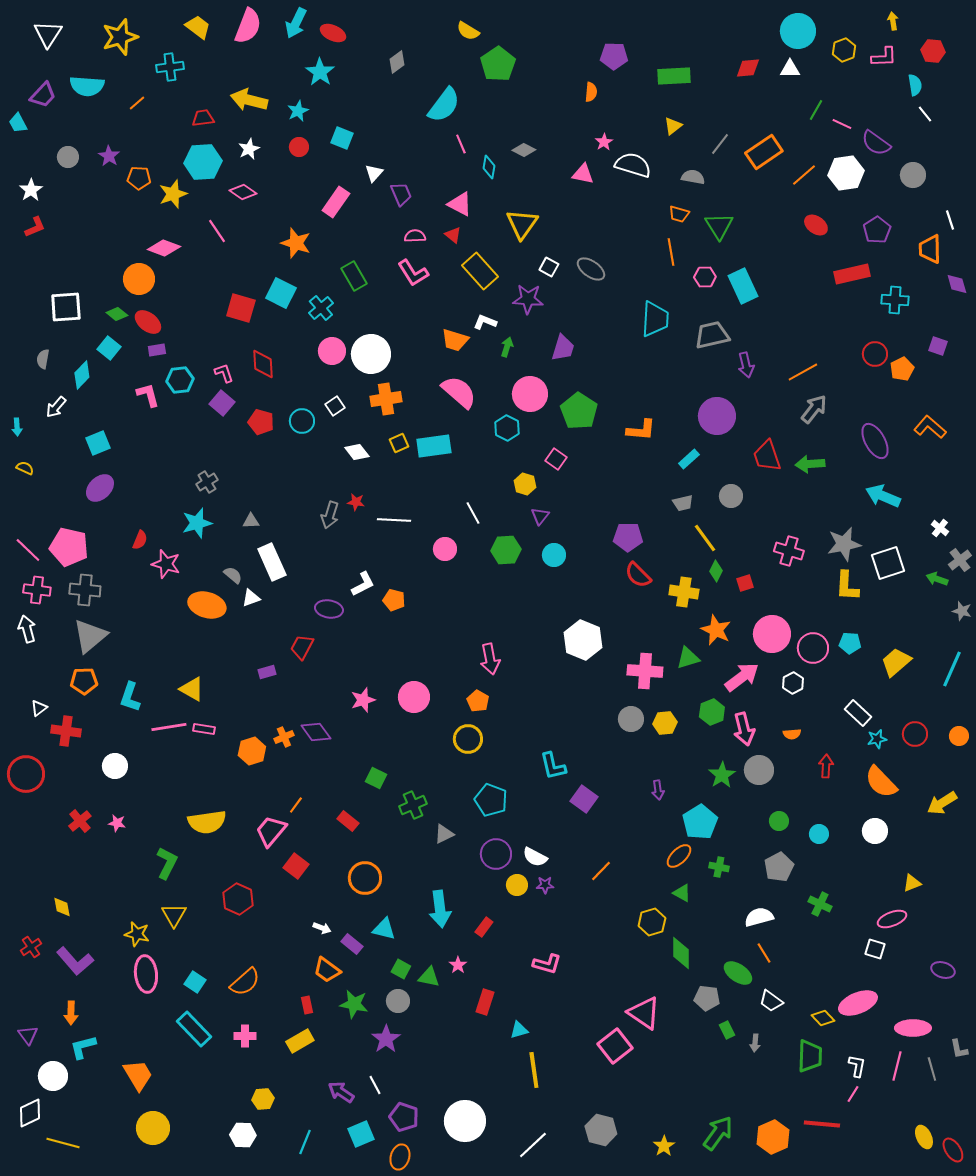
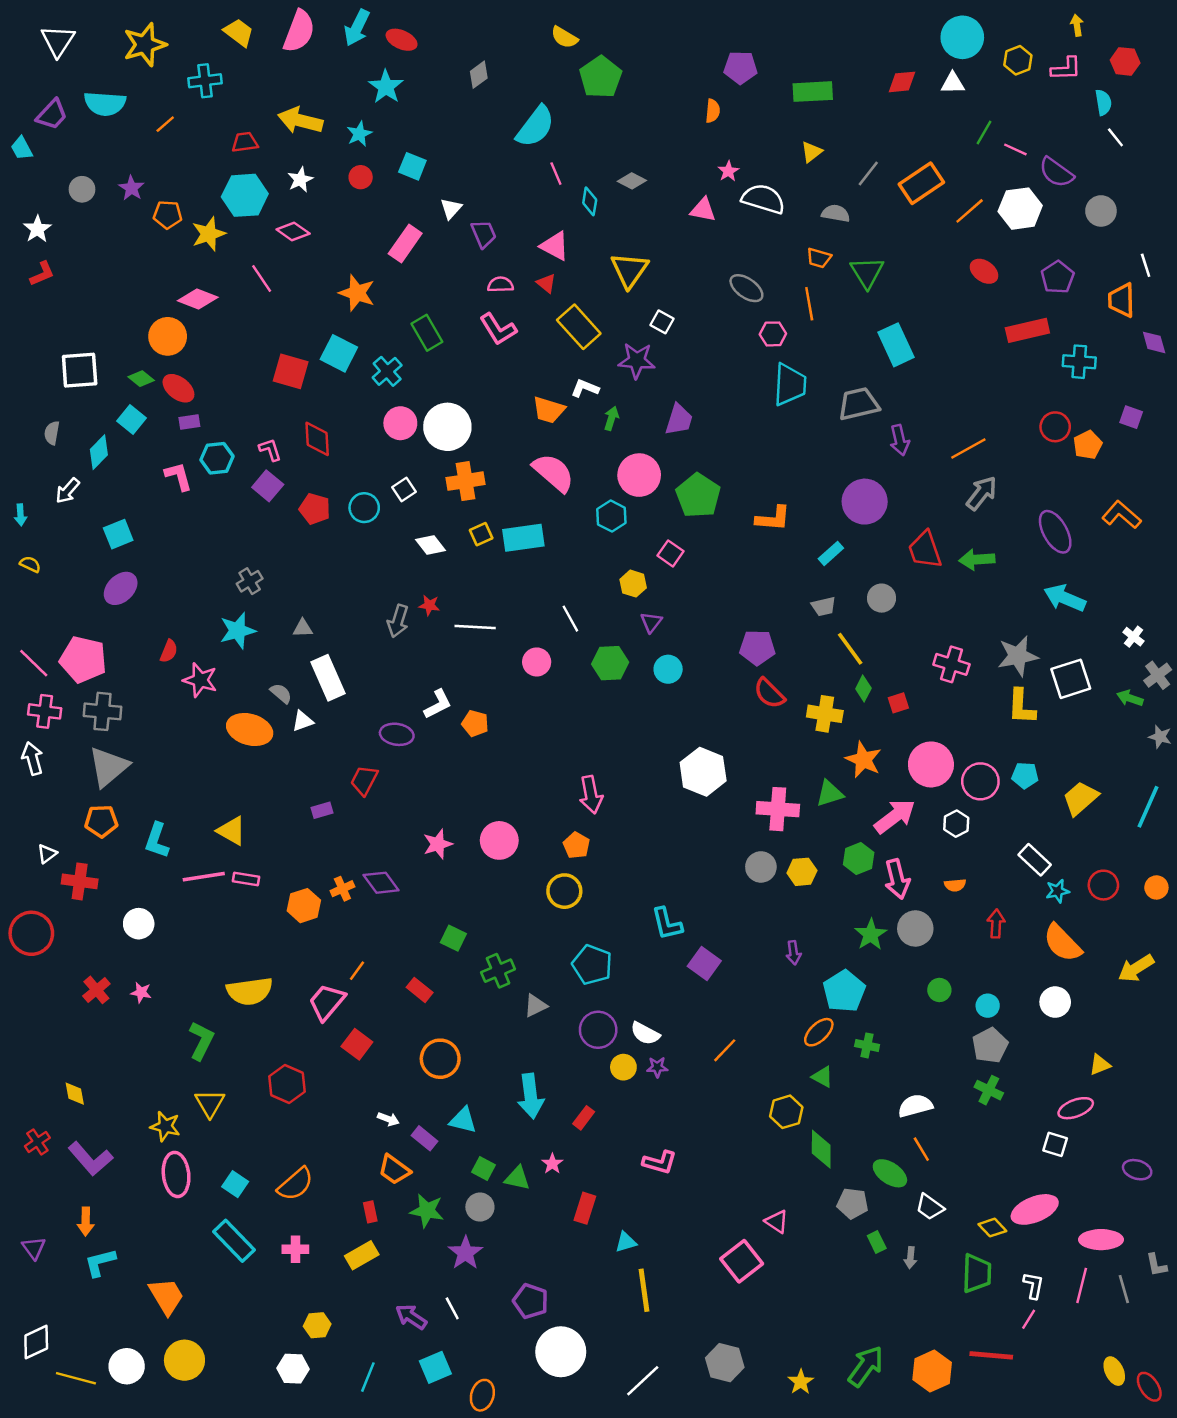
gray ellipse: (591, 269) -> (746, 288), moved
pink hexagon: (705, 277) -> (773, 334), moved
gray pentagon: (779, 867) -> (990, 1045), moved
pink triangle: (644, 1013) -> (777, 1222), size x0.6
white circle: (53, 1076) -> (127, 1366), moved
purple pentagon: (404, 1117) -> (531, 1301), moved

